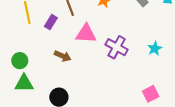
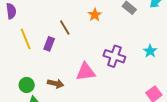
pink triangle: (86, 34) -> (86, 72), moved
brown arrow: (63, 56) -> (56, 83), moved

